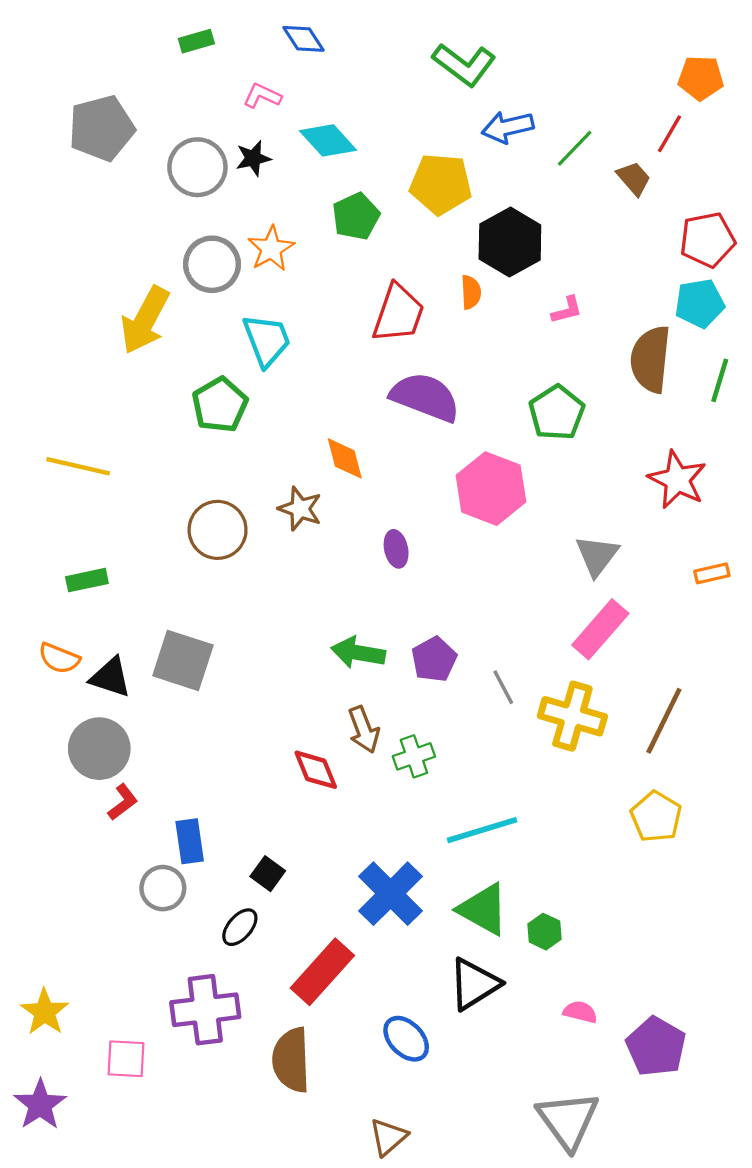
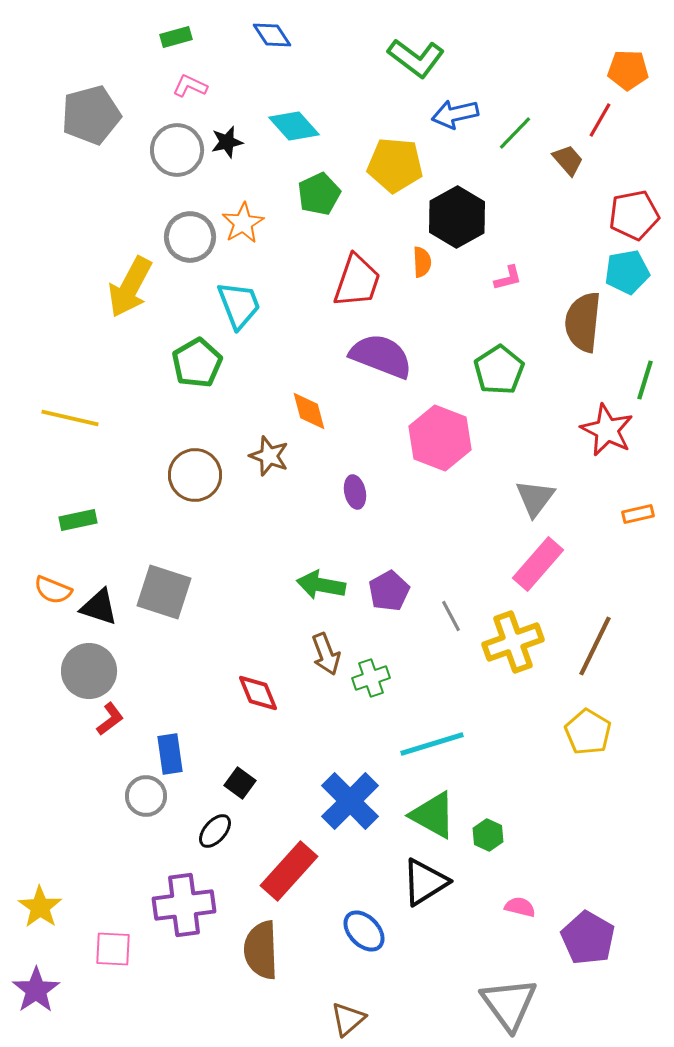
pink L-shape: (262, 96) -> (190, 86), moved
green line: (720, 380) -> (645, 380), moved
yellow cross: (572, 716) -> (513, 642), turned -36
red diamond: (316, 770) -> (258, 693), moved

